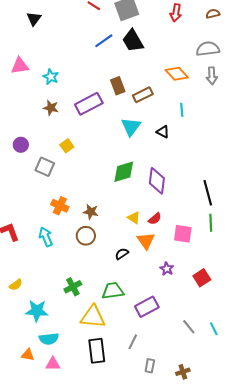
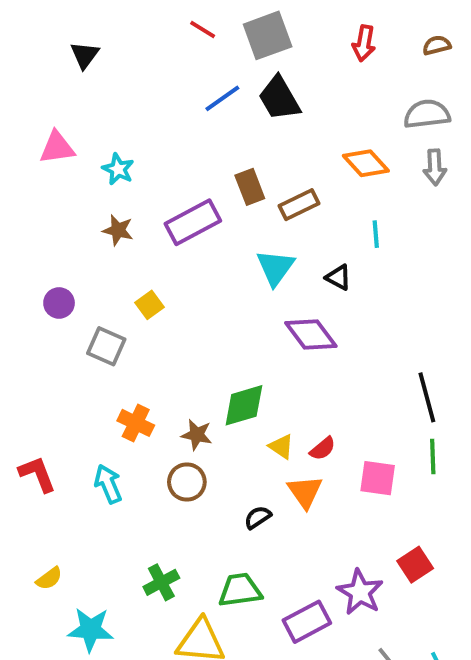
green diamond: (124, 172) -> (244, 405), moved
purple diamond: (157, 181) -> (311, 334), moved, turned -44
purple star: (167, 269) -> (360, 592), moved, size x1.6

